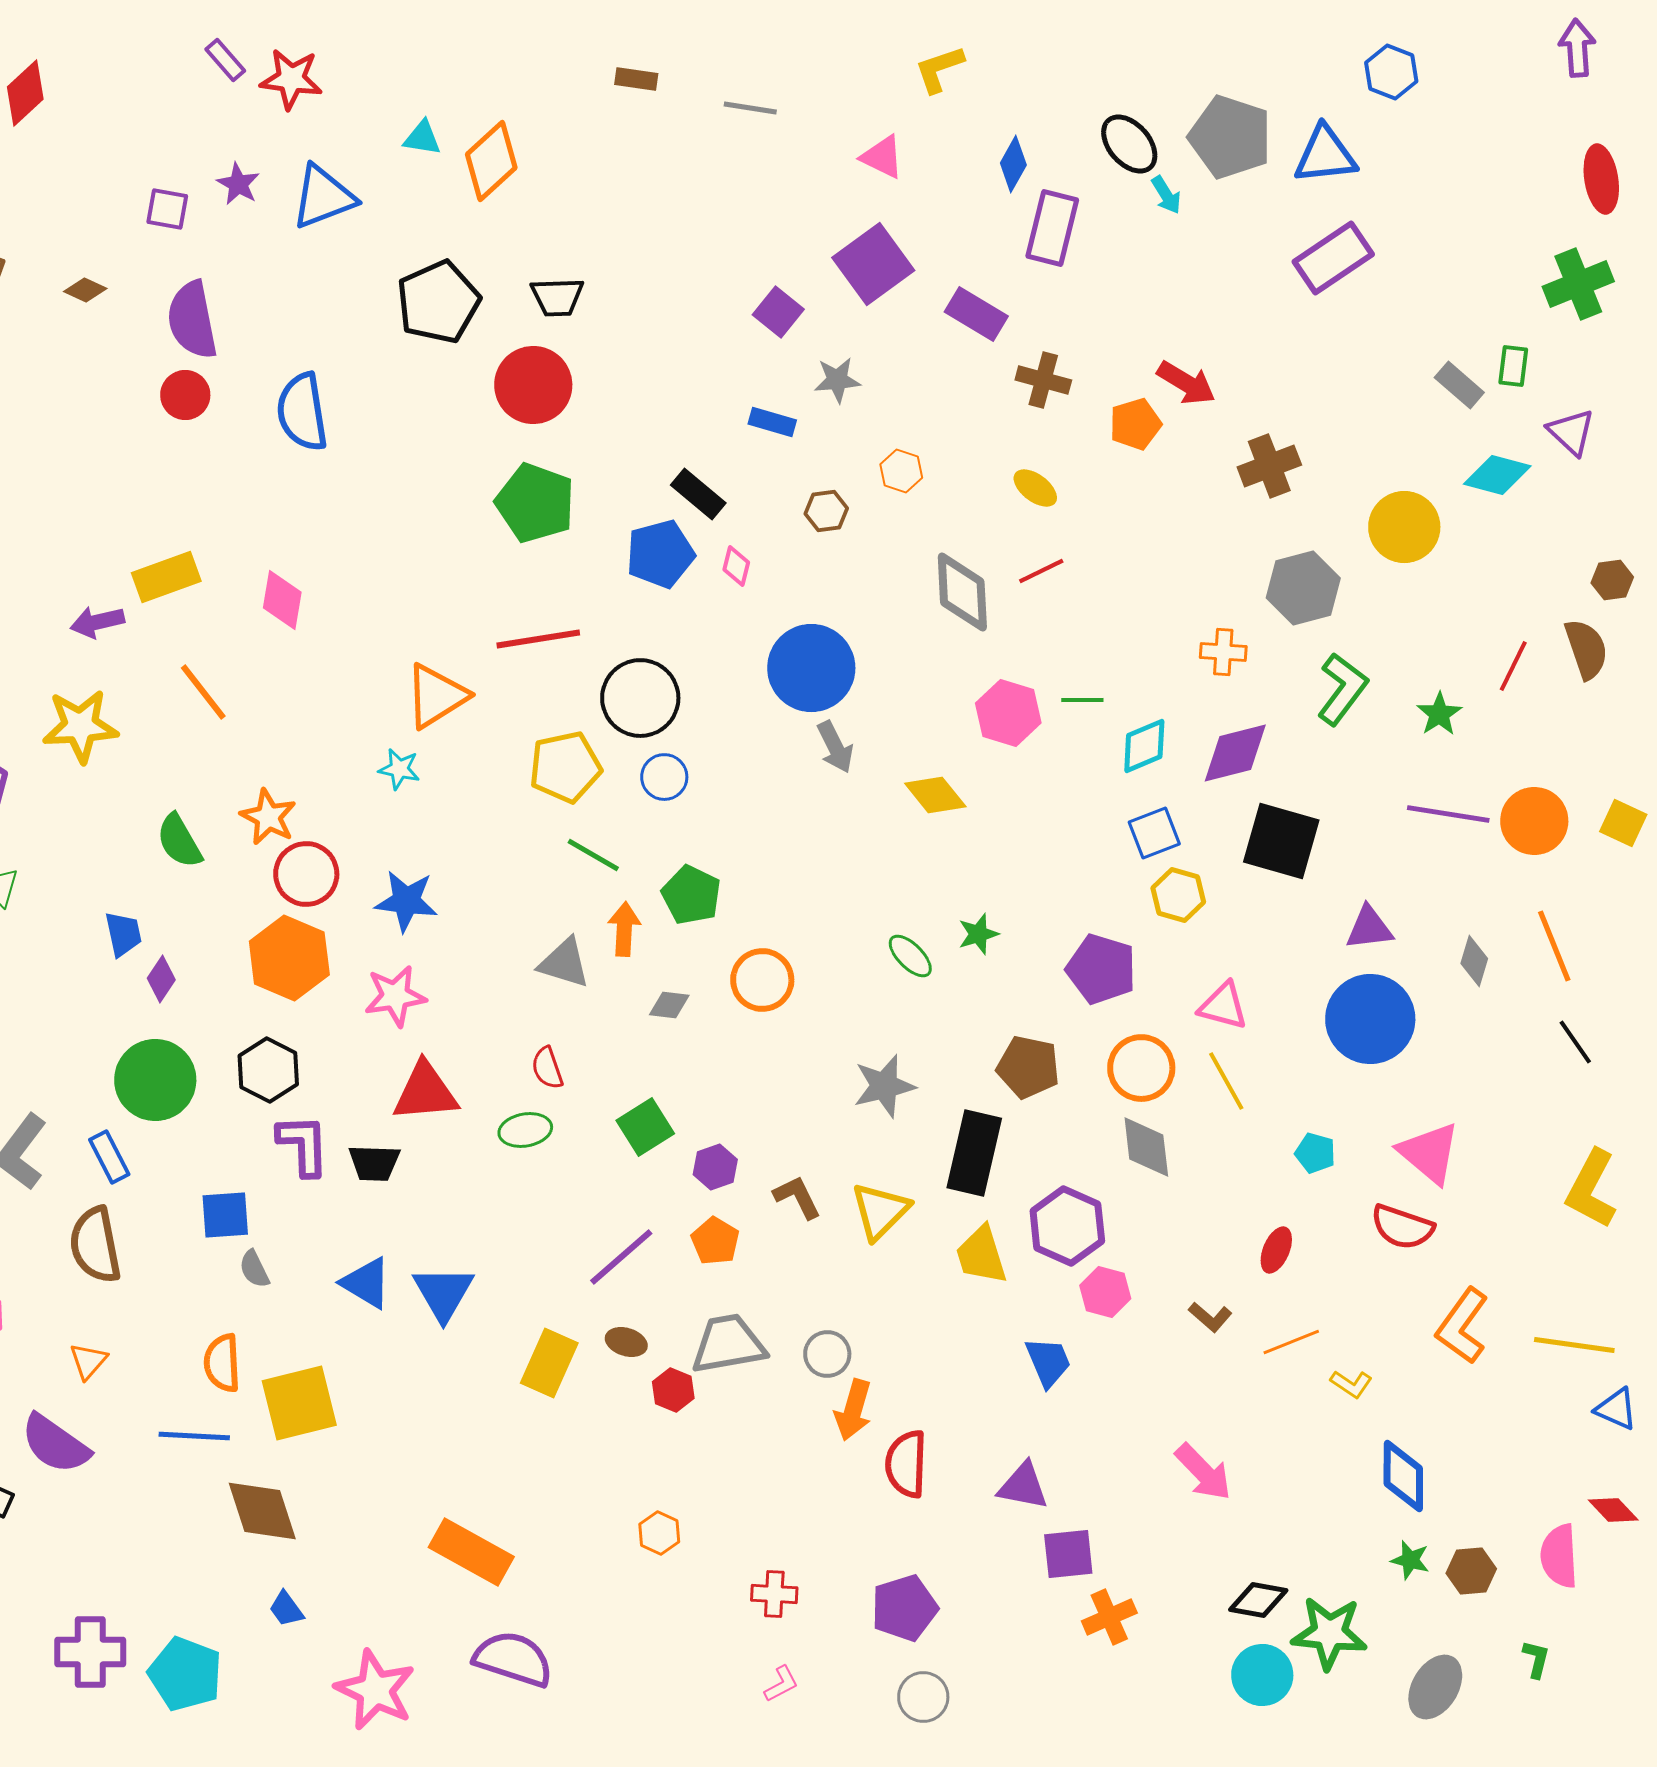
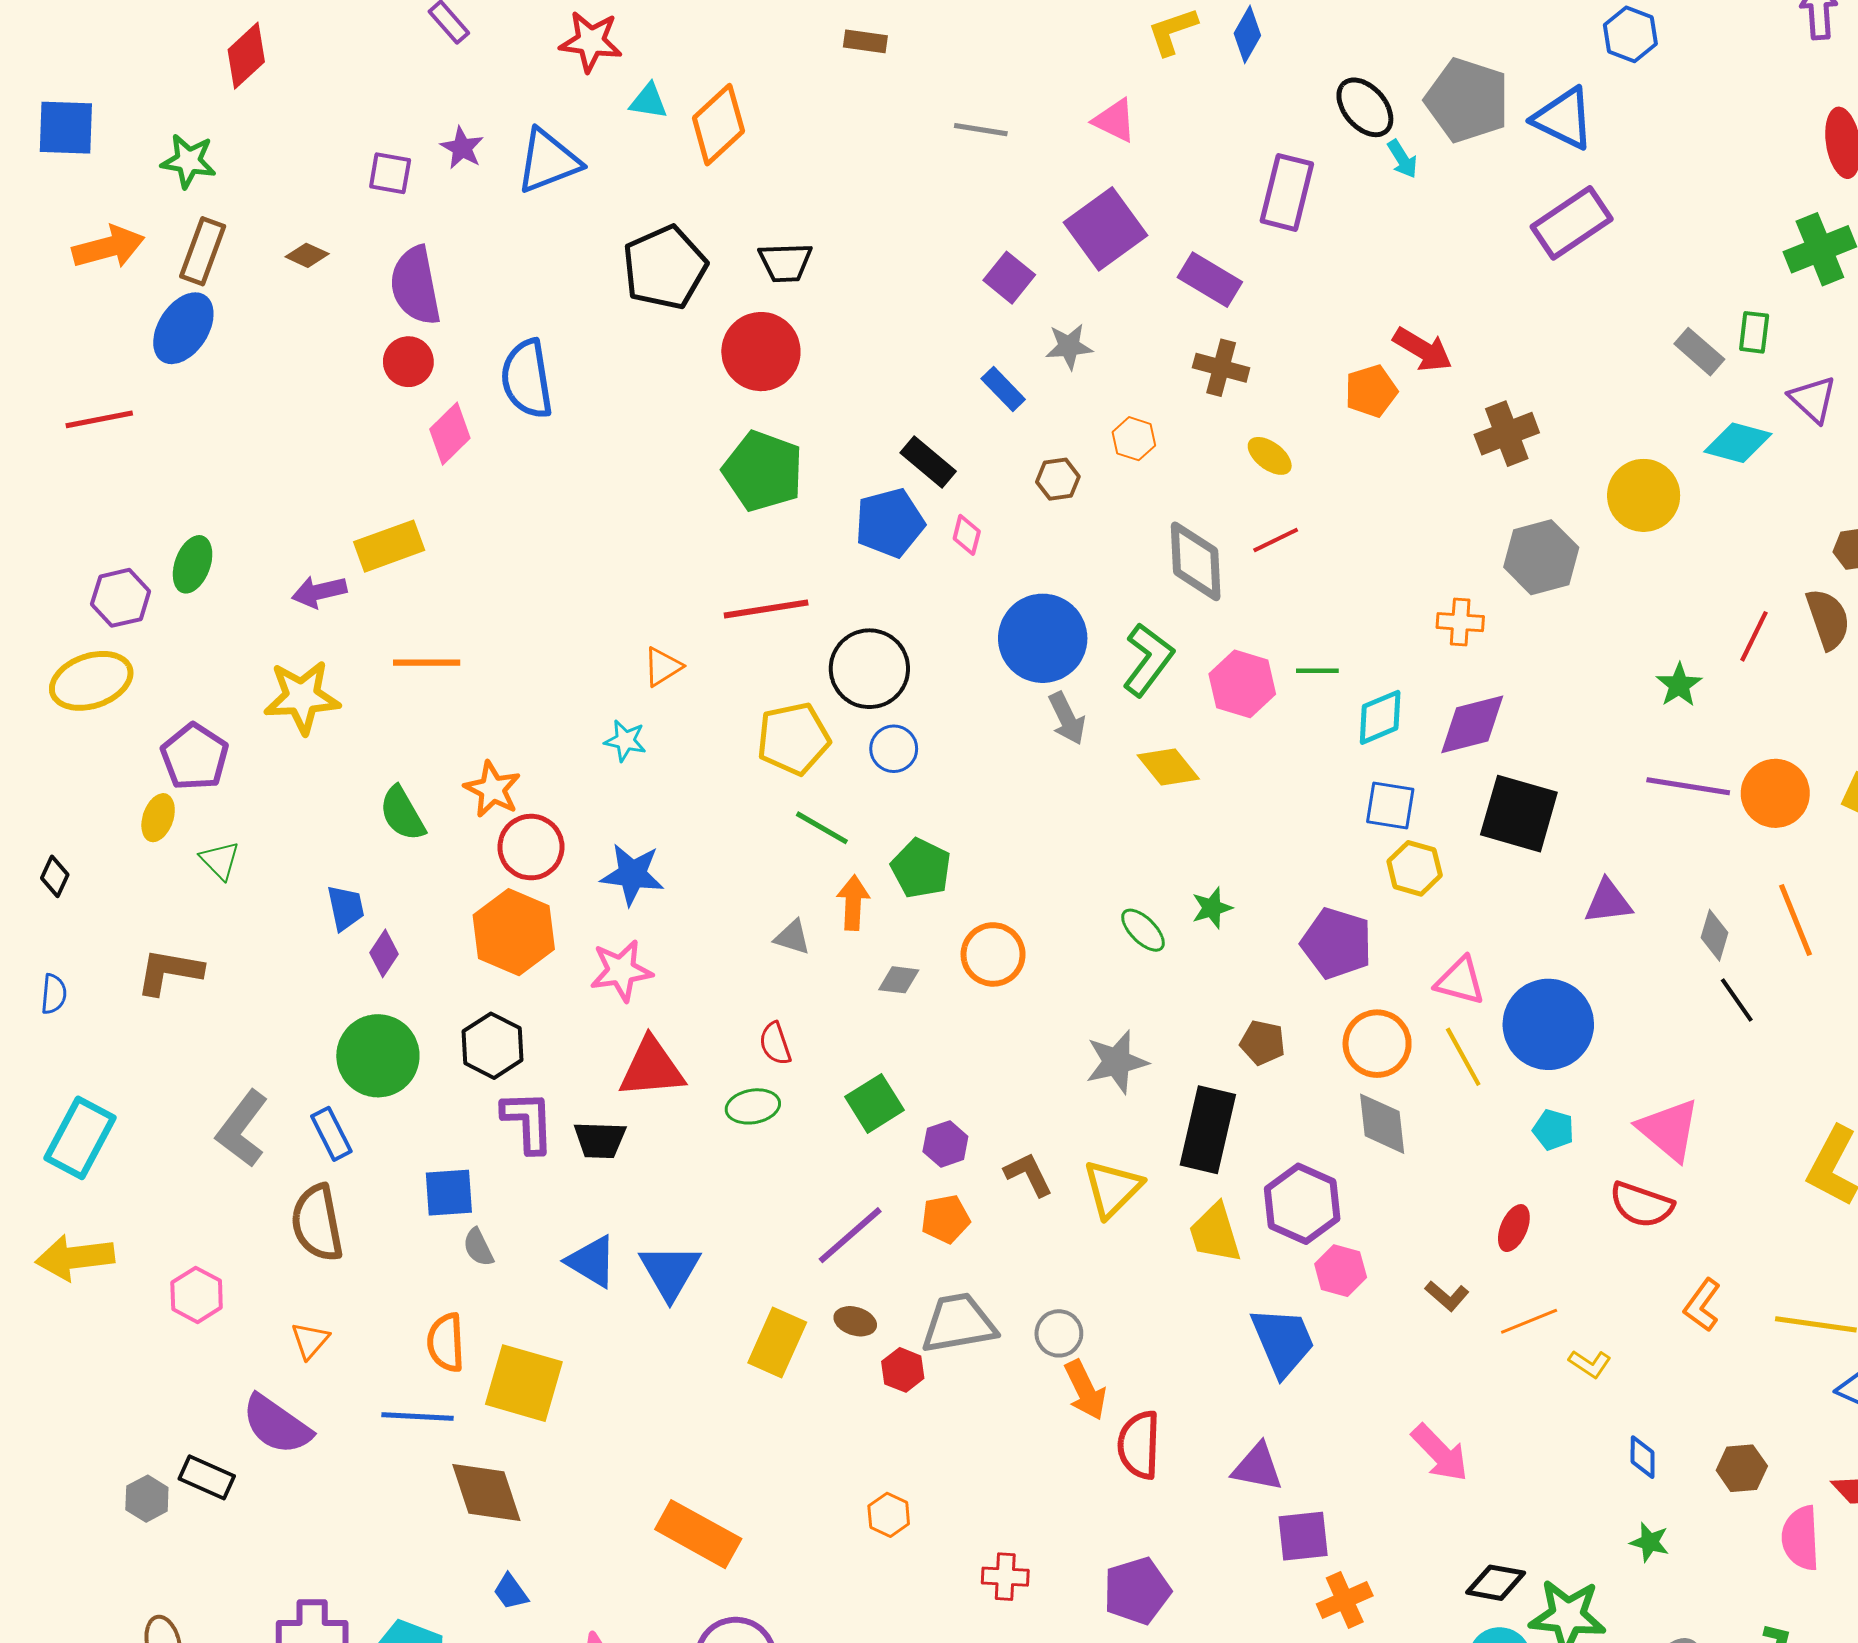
red star: (291, 79) -> (591, 41), moved
gray line: (750, 108) -> (981, 130), moved
blue triangle: (1325, 155) -> (1564, 118), turned 32
blue diamond: (1013, 164) -> (1247, 34), moved
brown cross: (1043, 380) -> (1221, 368), moved
blue rectangle: (772, 422) -> (1003, 389), turned 30
pink diamond: (282, 600) -> (450, 434), moved, turned 36
green L-shape: (1342, 689) -> (1148, 660), moved
orange line: (203, 692) -> (427, 663), turned -52
orange triangle: (436, 696) -> (663, 667), size x0.6
blue square: (1154, 833) -> (1390, 805), turned 30
gray triangle: (564, 963) -> (792, 937), size x0.7
blue circle: (1370, 1019) -> (1548, 1024), moved
black line: (1575, 1042) -> (1737, 1000), moved
brown pentagon: (1028, 1067) -> (1263, 1043), size x0.7
orange pentagon: (715, 1241) -> (945, 1219), turned 30
orange L-shape: (1462, 1326) -> (1702, 1305), size x0.7
blue trapezoid: (1048, 1362) -> (1283, 1342), size x1.4
yellow square: (299, 1403) -> (524, 1383), turned 30
orange arrow: (853, 1410) -> (1085, 1390), turned -42
blue diamond: (1403, 1476) -> (1643, 1457), size x0.6
brown hexagon: (1471, 1571) -> (1742, 1468), moved

